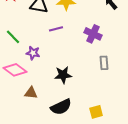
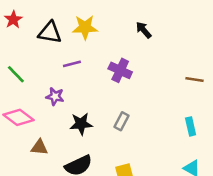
purple star: (33, 53) -> (55, 96), moved
gray rectangle: (104, 63) -> (121, 121), moved, turned 32

